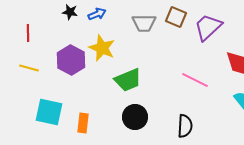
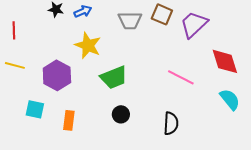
purple hexagon: (71, 60) -> (57, 75), moved
cyan square: (49, 112) -> (35, 109), size x0.7
black circle: (135, 117) -> (121, 114), size x0.7

